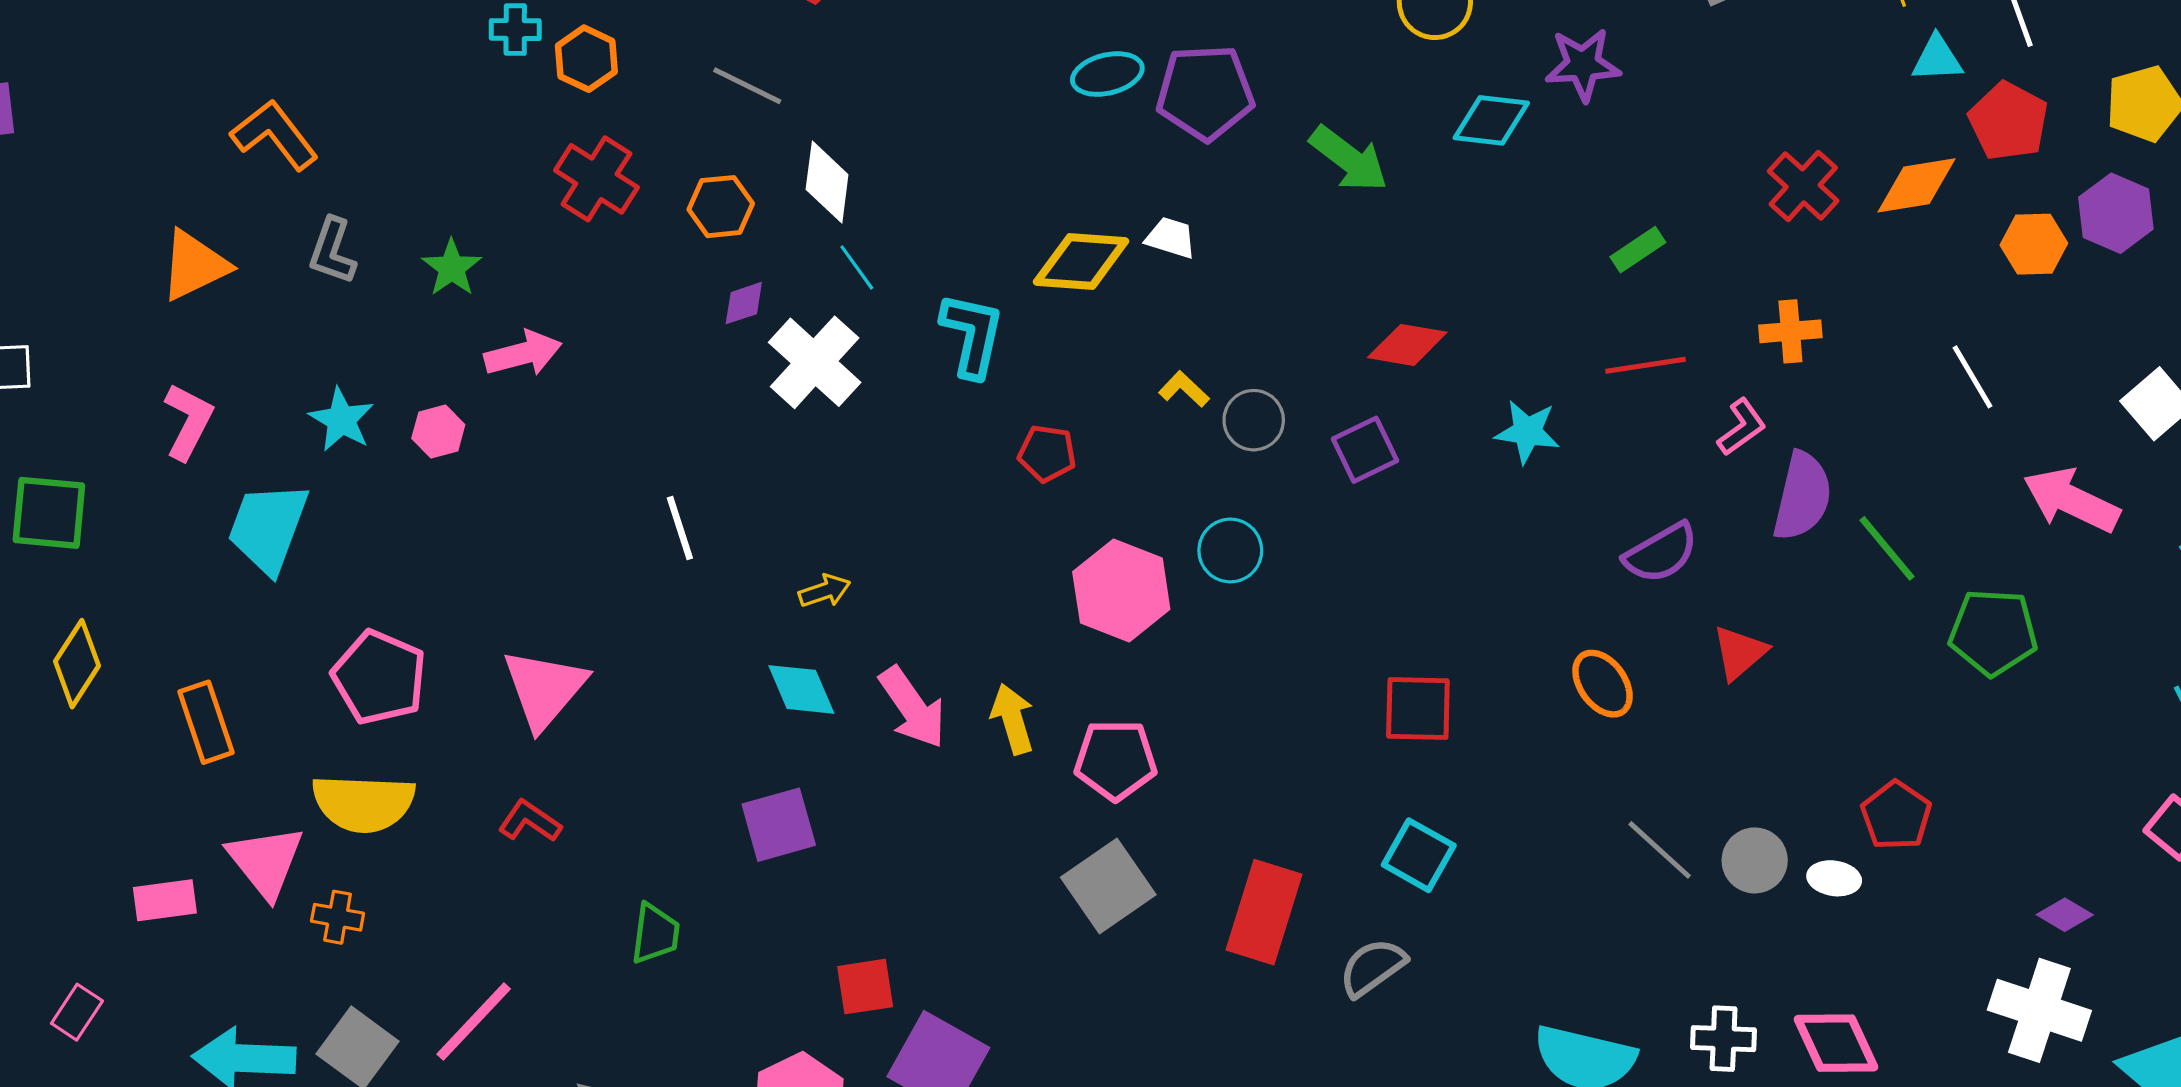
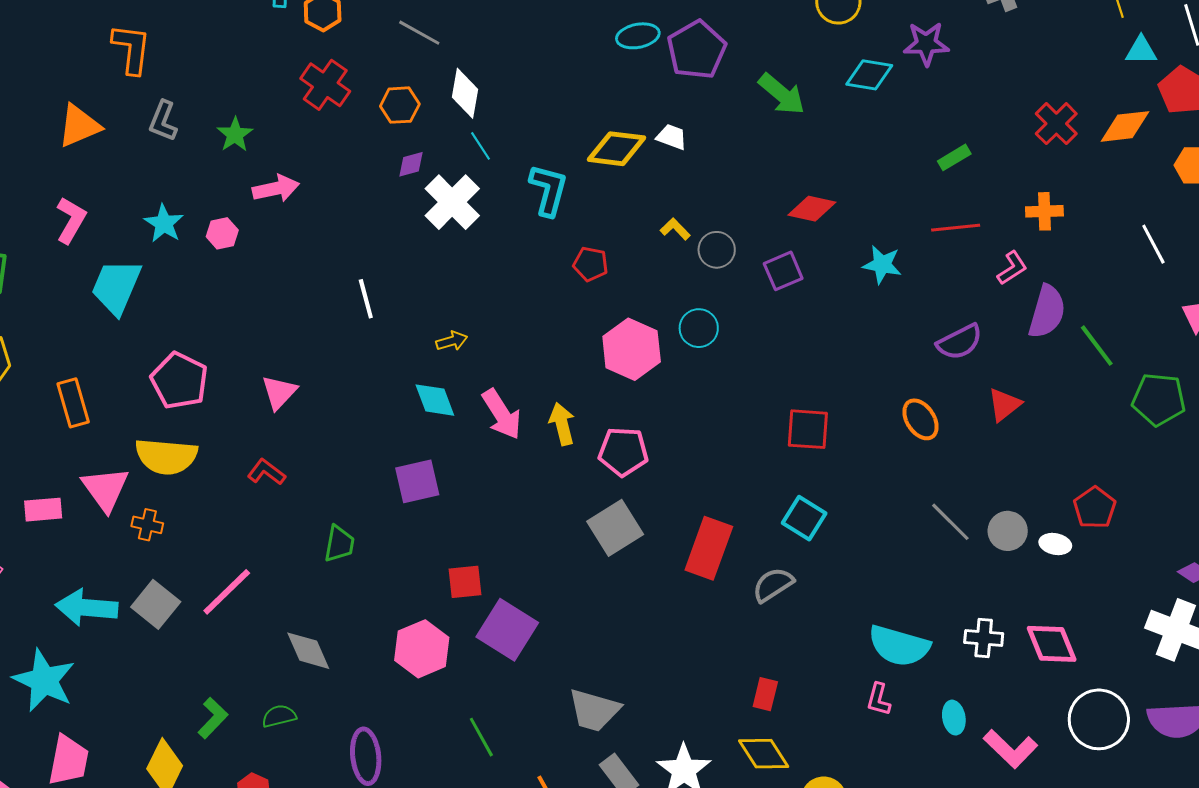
purple pentagon: (1205, 92) -> (697, 50), turned -30
orange L-shape: (275, 135) -> (131, 49), turned 42
pink triangle: (544, 689) -> (279, 392), size x0.7

